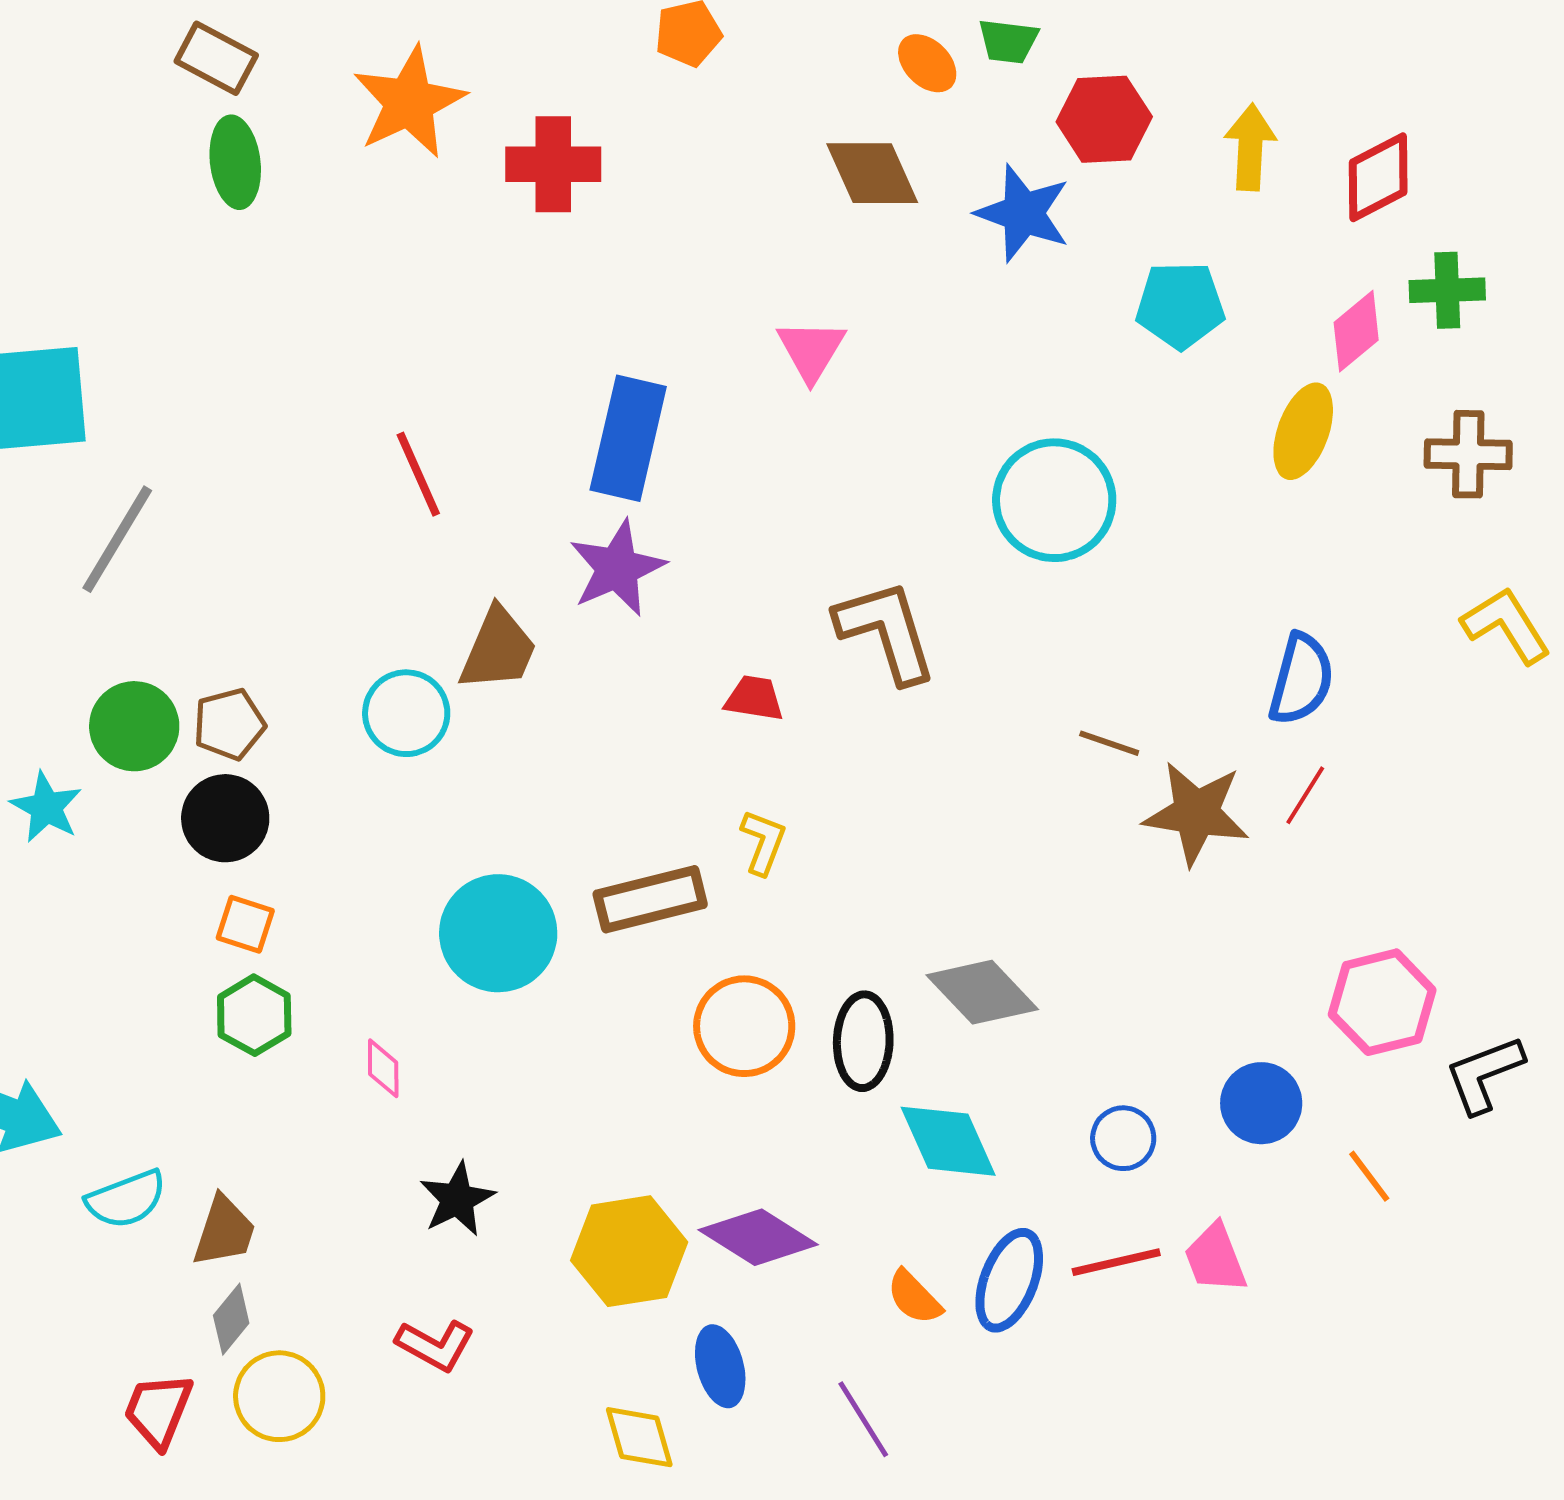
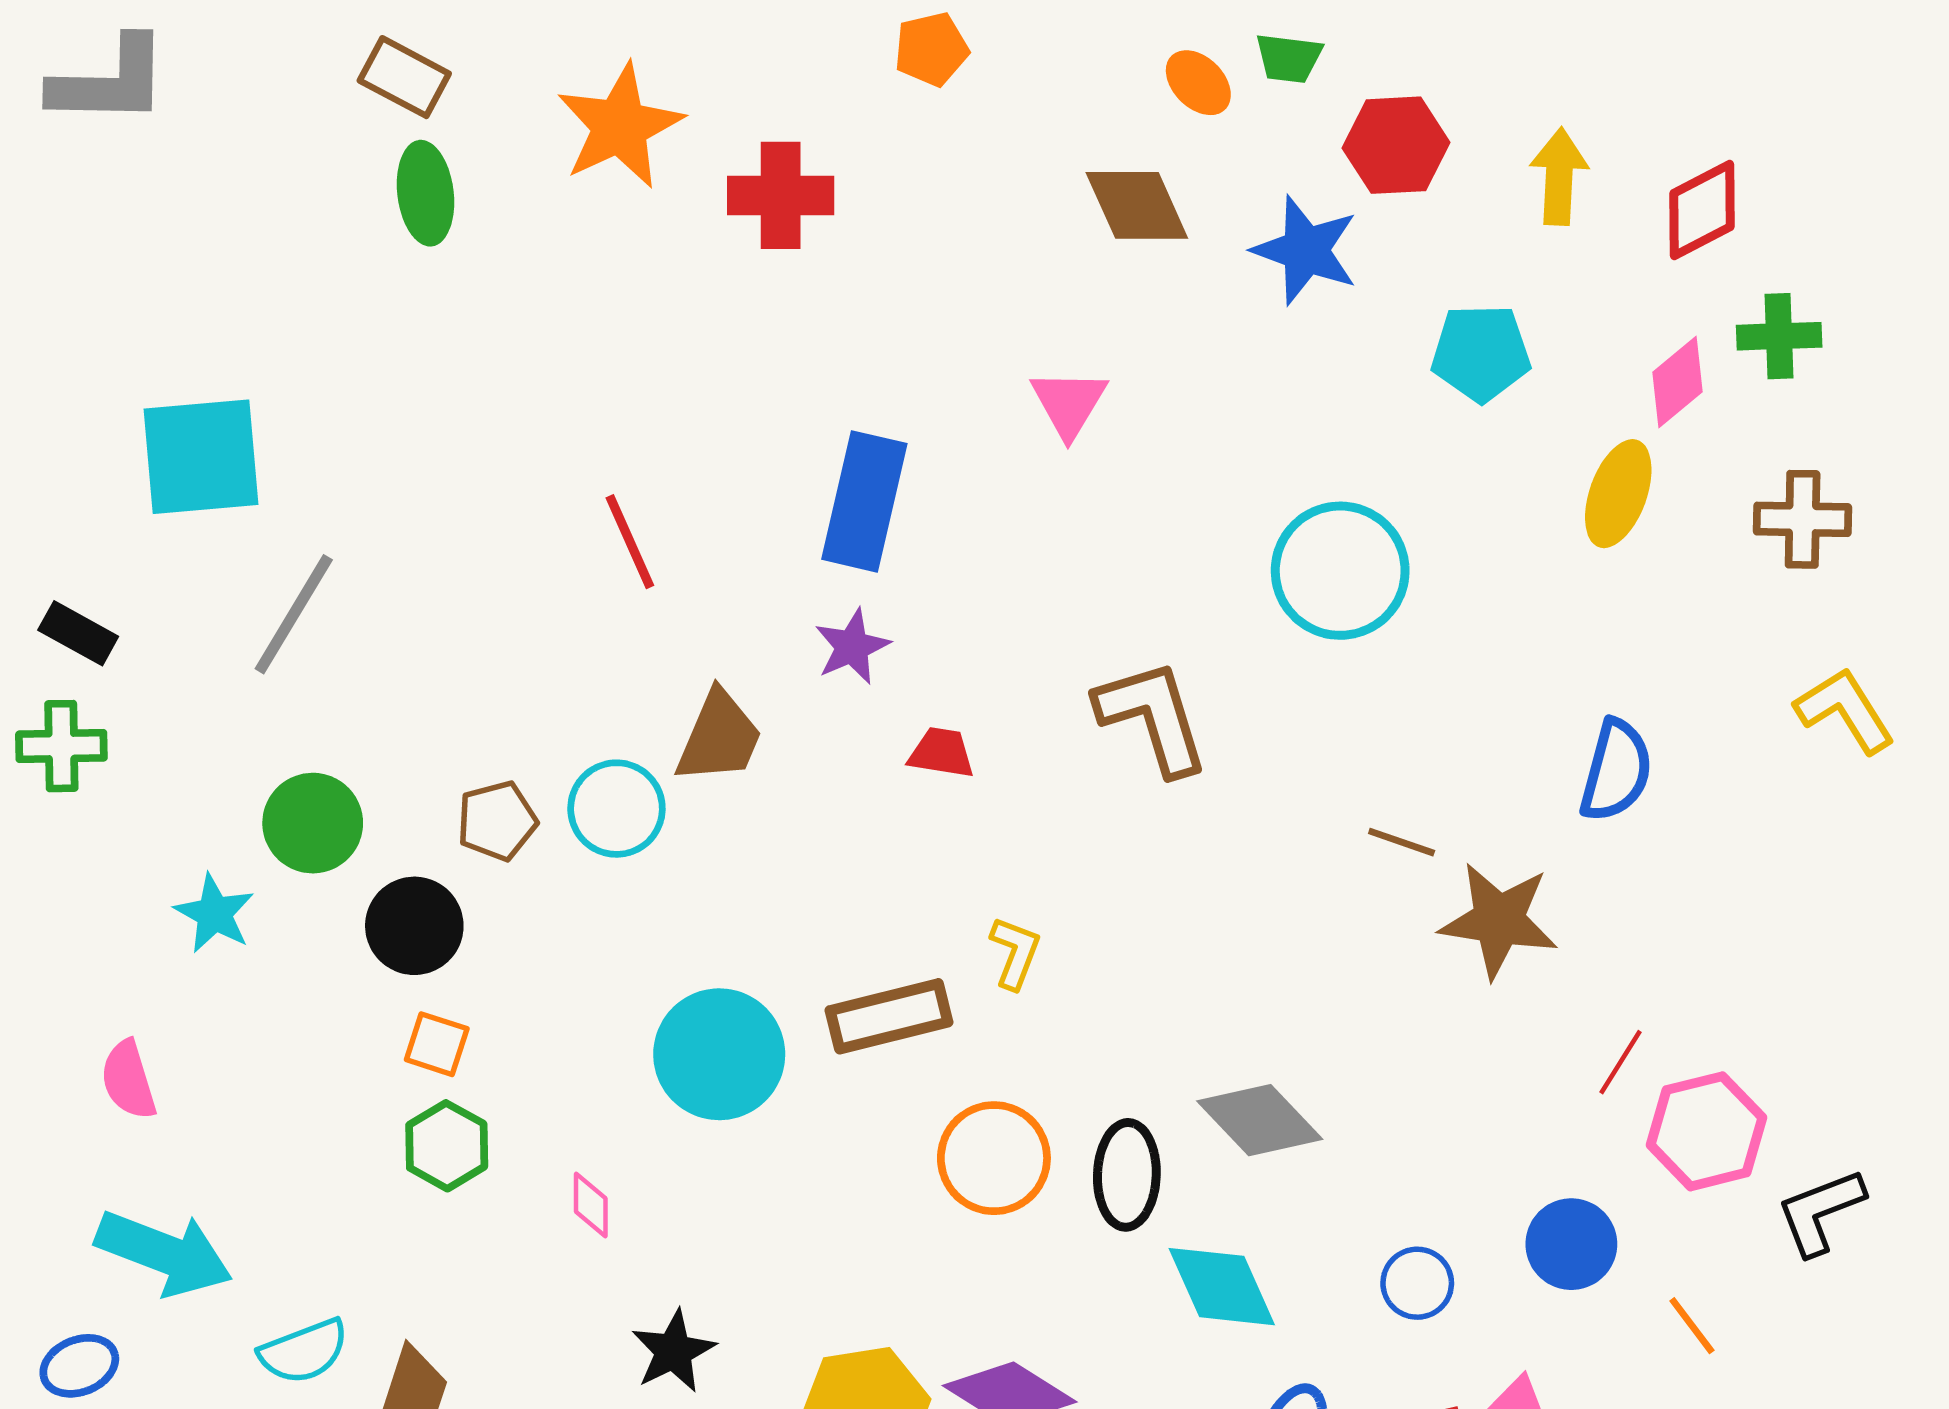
purple star: (617, 568) -> (852, 647), size x0.7
red trapezoid: (754, 698) -> (941, 753), moved
brown pentagon: (229, 724) -> (497, 821), moved
red line: (1305, 795) -> (1620, 1062), moved

